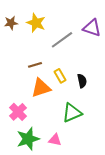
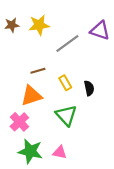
yellow star: (36, 23) -> (39, 25), turned -30
orange triangle: (41, 88) -> (31, 96), moved
green triangle: (72, 113) -> (66, 115), moved, turned -50
green star: (28, 139) -> (30, 151), turned 30

